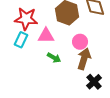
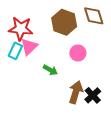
pink triangle: (46, 36) -> (29, 47), moved, turned -42
brown arrow: (84, 59) -> (76, 92), moved

